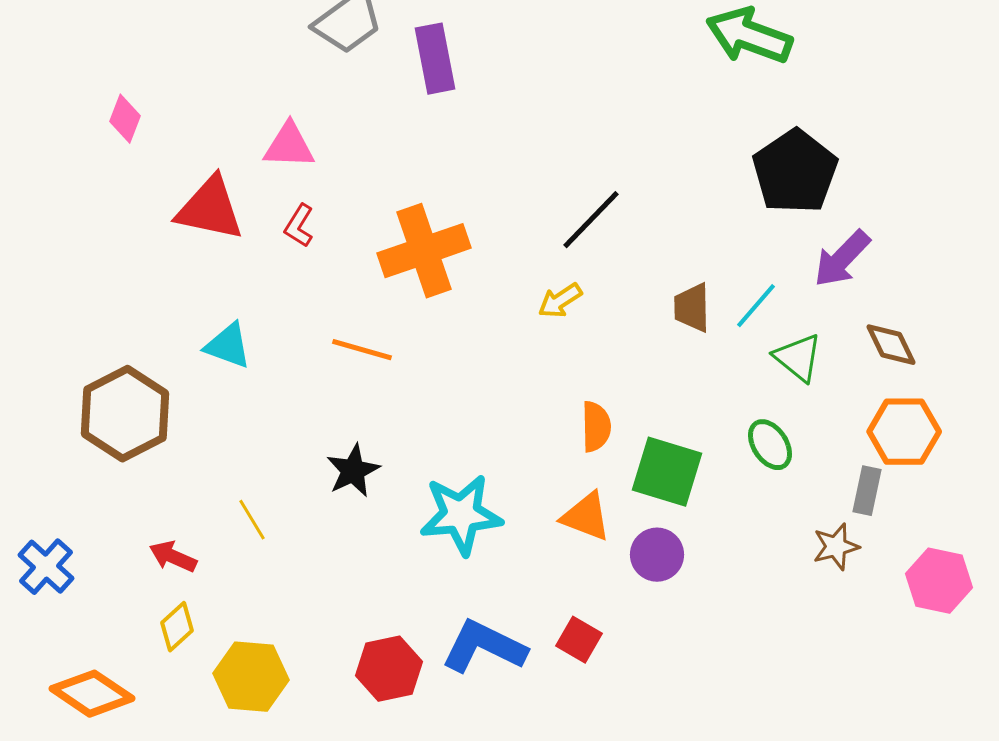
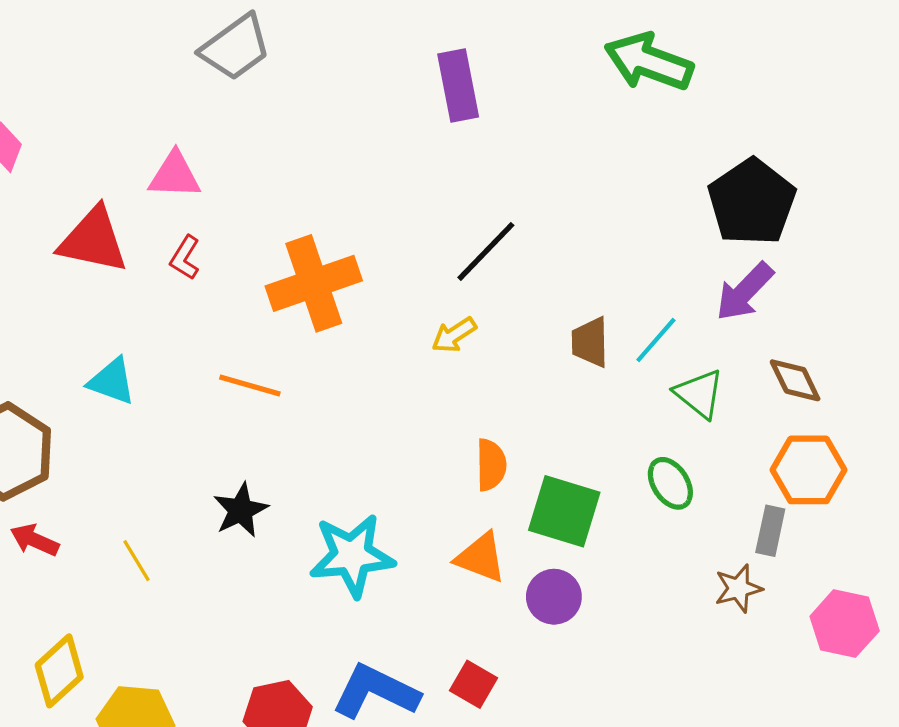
purple rectangle: (435, 59) -> (458, 86), moved
black pentagon: (795, 172) -> (752, 202), moved
red arrow: (173, 557) -> (34, 540), moved
yellow diamond: (177, 627) -> (59, 671), size x1.4

